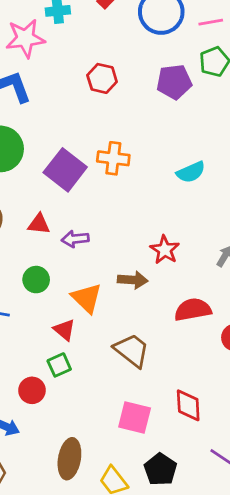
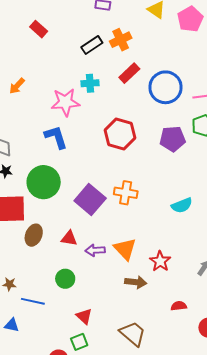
red hexagon: (102, 78) -> (120, 134), size x1.4
orange triangle: (87, 298) -> (125, 249), moved
red semicircle: (193, 310) -> (179, 306), size x0.6

